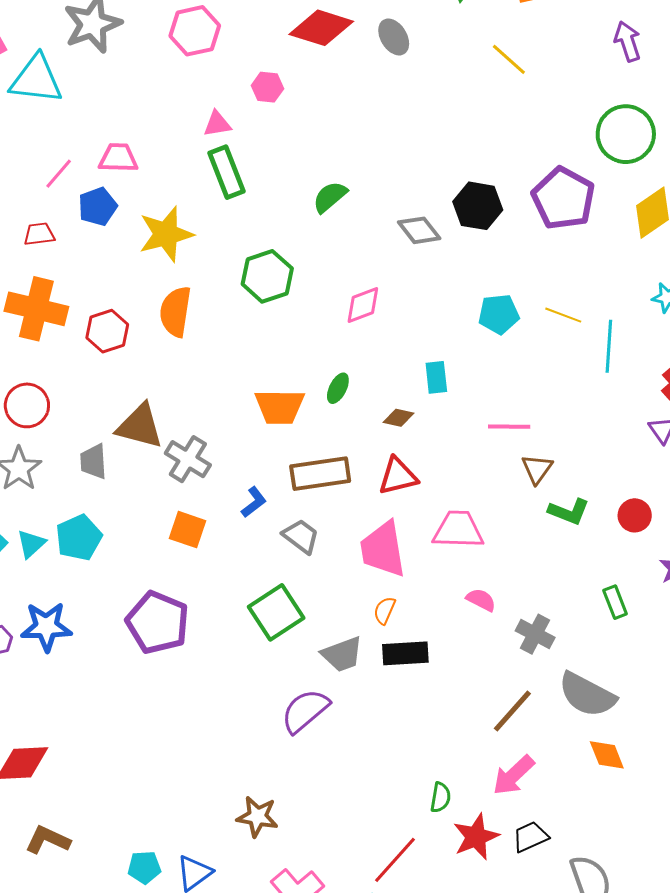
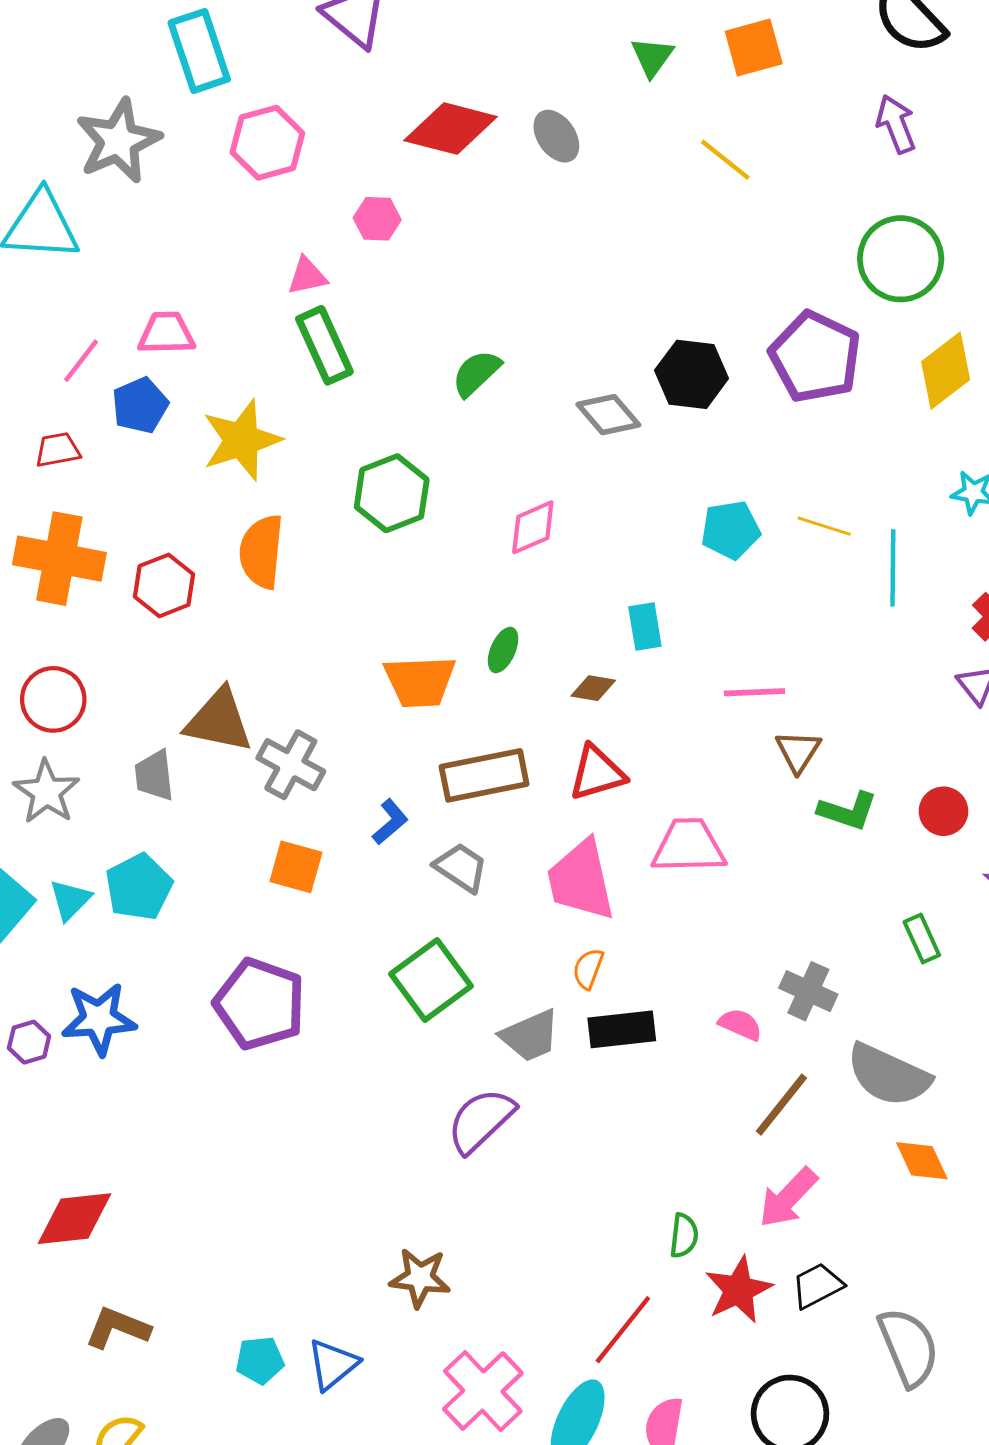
pink semicircle: (481, 600) -> (740, 1025), moved

